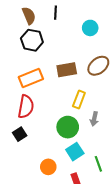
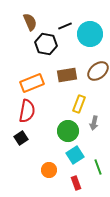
black line: (55, 13) -> (65, 26), moved, turned 64
cyan circle: (90, 28) -> (90, 34), size x1.6
black hexagon: (32, 40) -> (46, 44), moved

